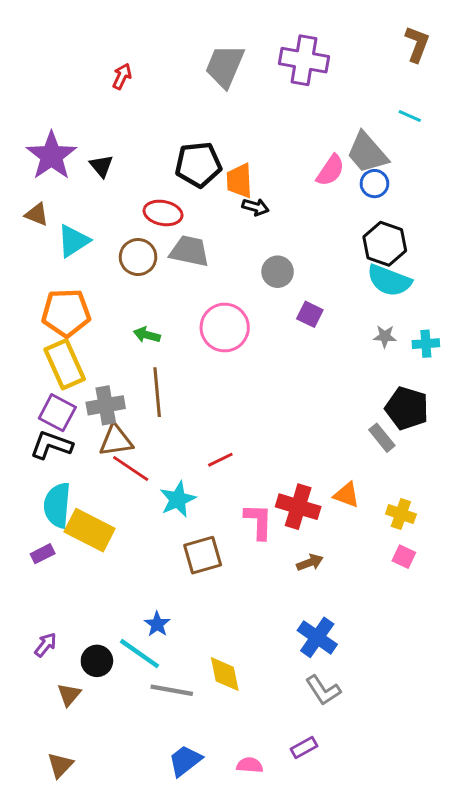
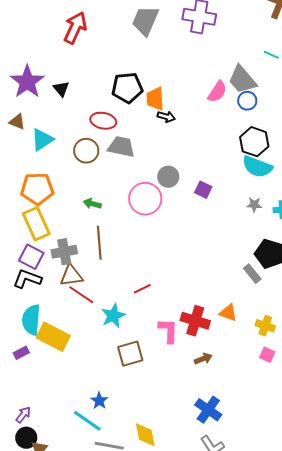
red arrow: (122, 76) -> (75, 28), size x1.8
gray circle: (278, 272) -> (168, 177), moved
black circle: (97, 661) -> (26, 438), moved

